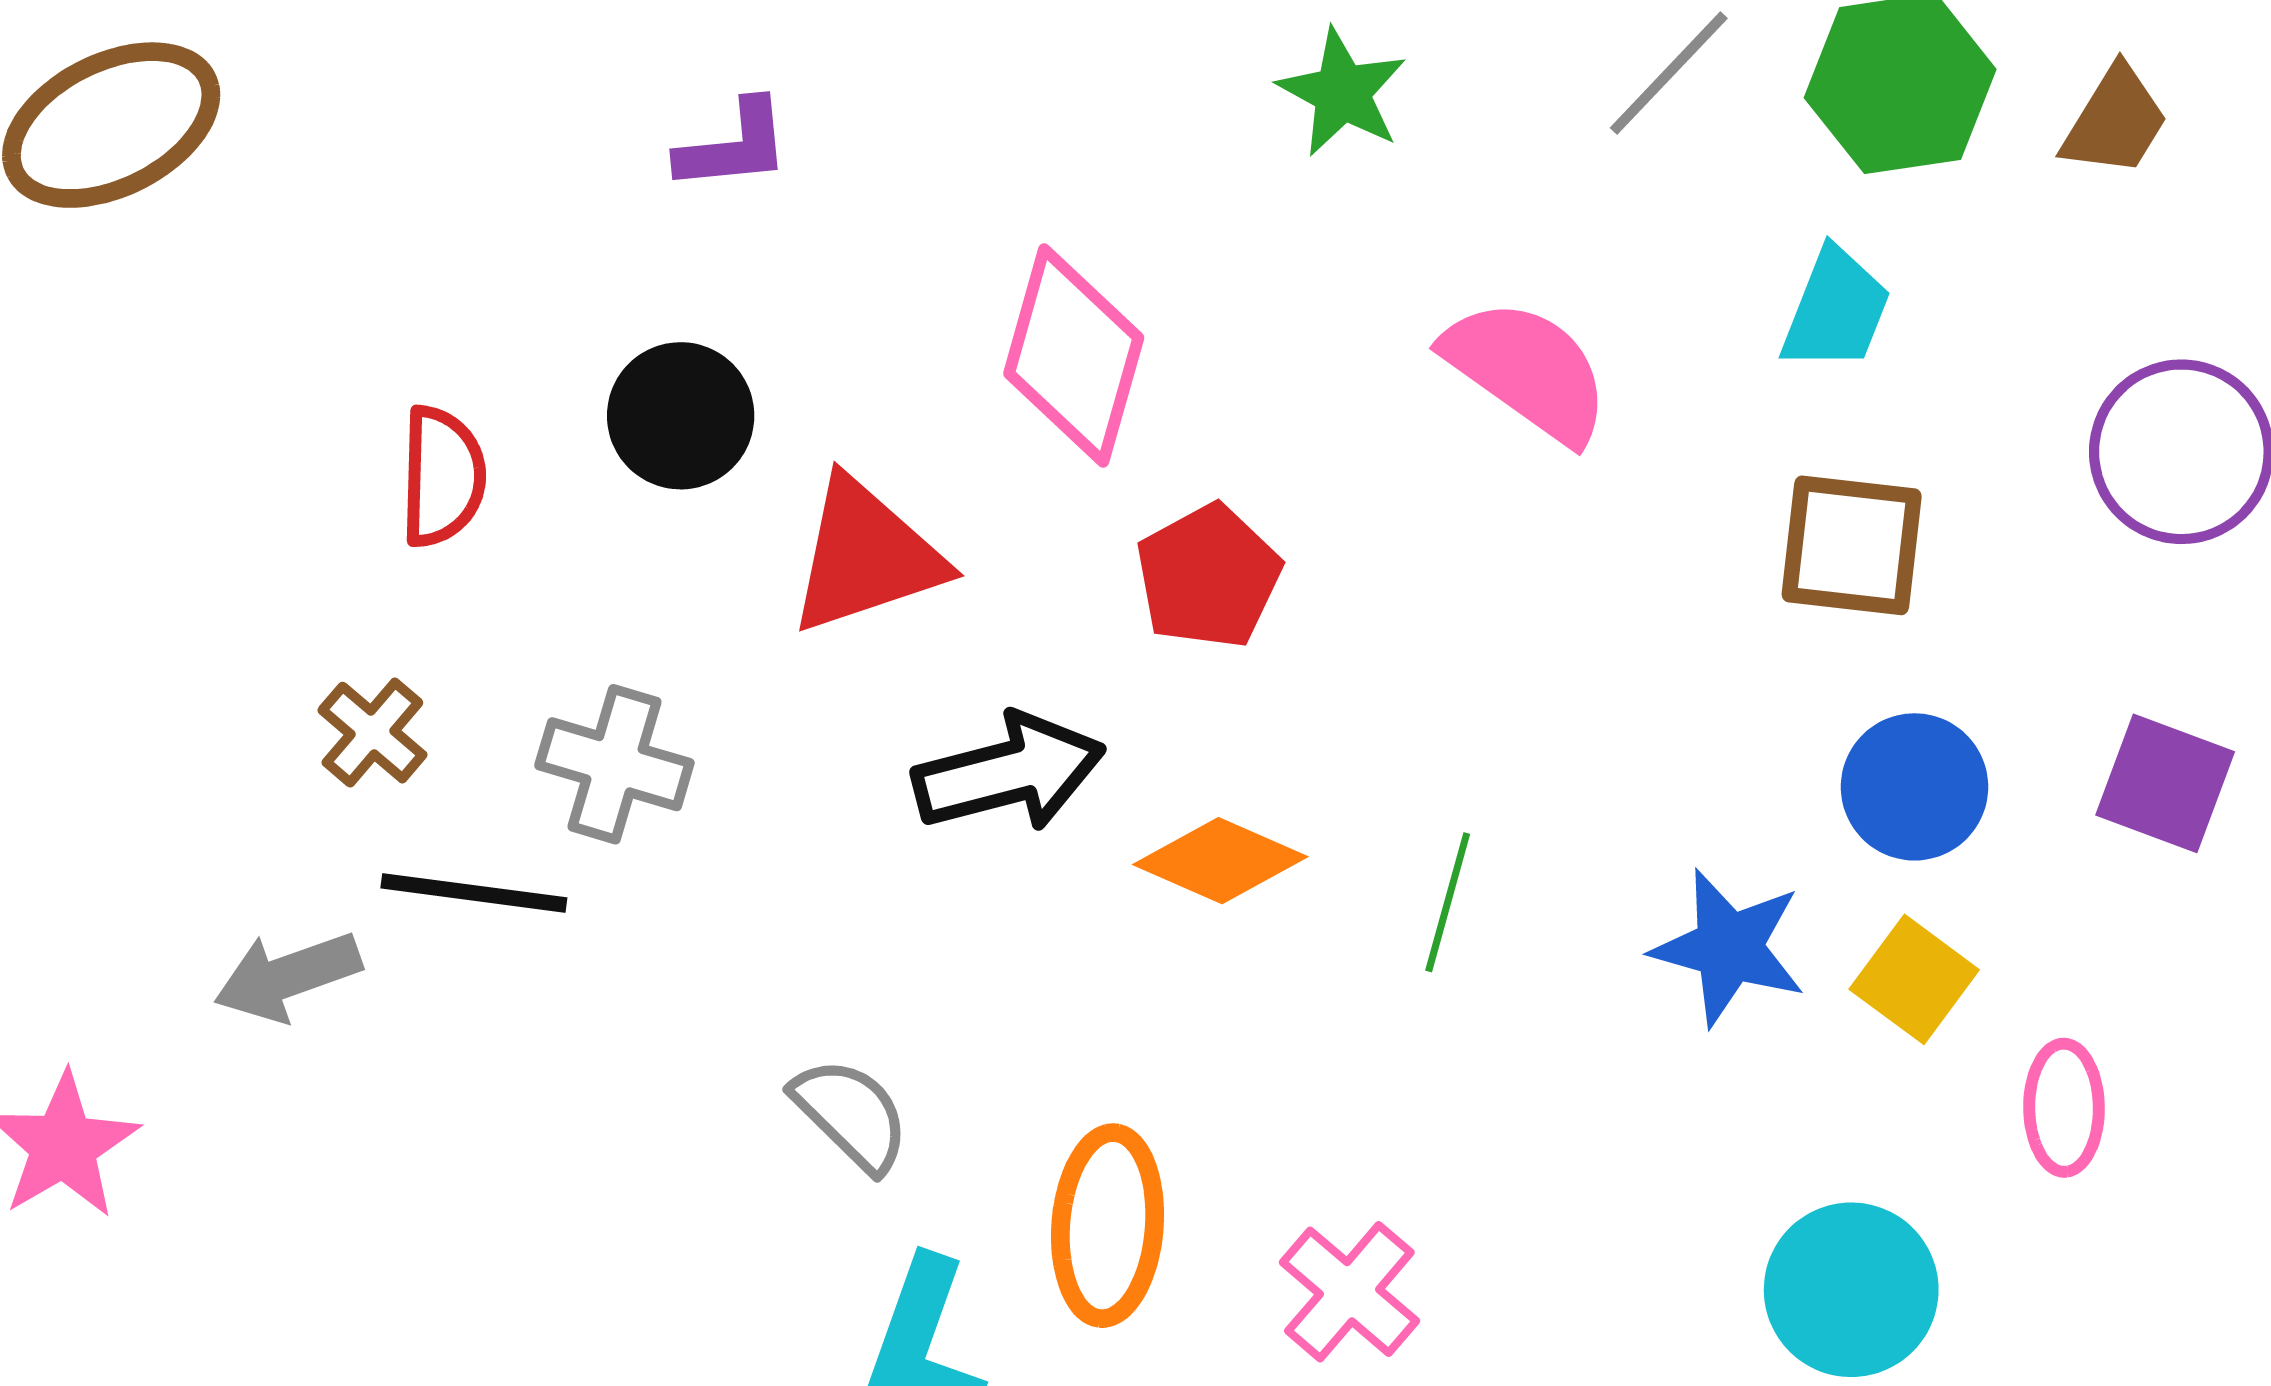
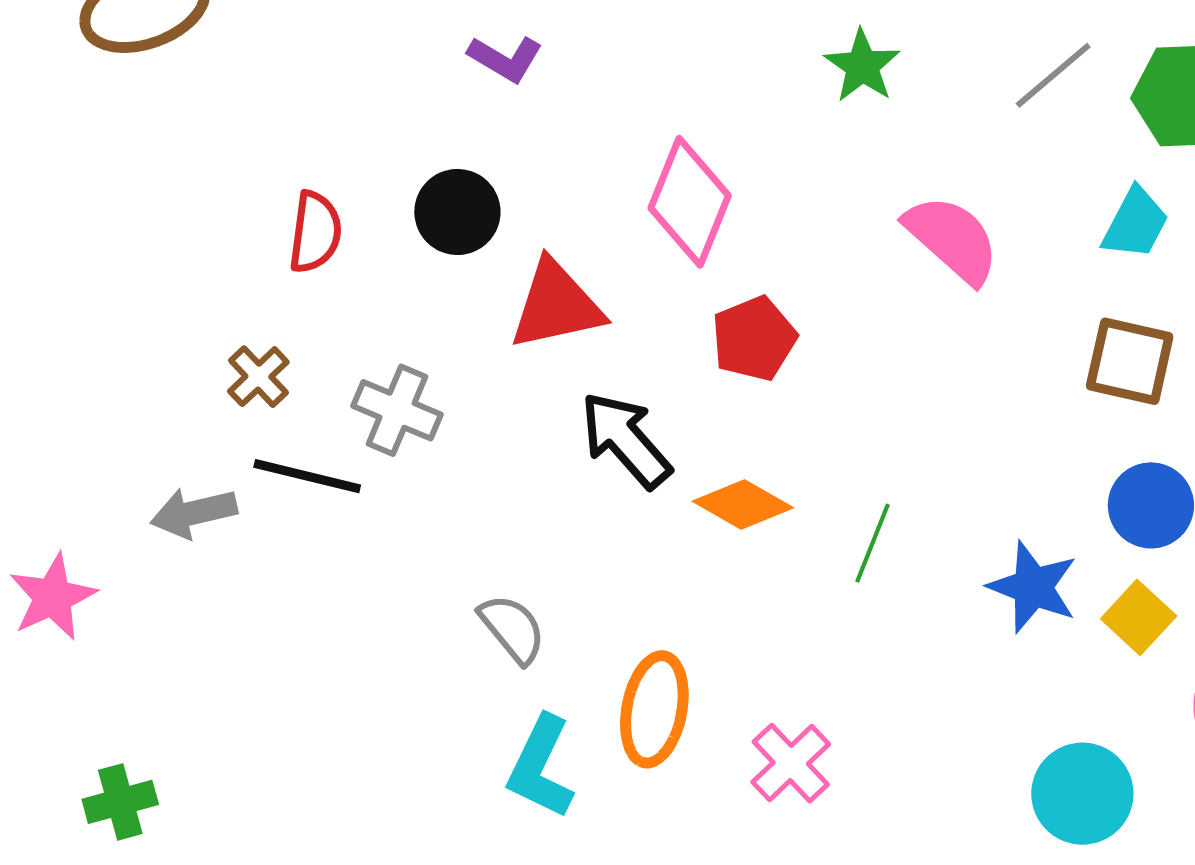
purple L-shape: (734, 146) -> (505, 59), turned 30
black arrow: (1009, 773) -> (626, 440), turned -123

